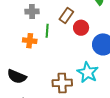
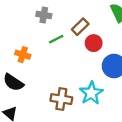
green line: (47, 31) -> (56, 39), turned 48
orange cross: (30, 41) -> (23, 55), moved

